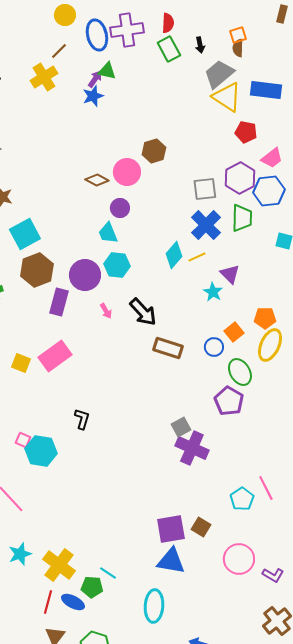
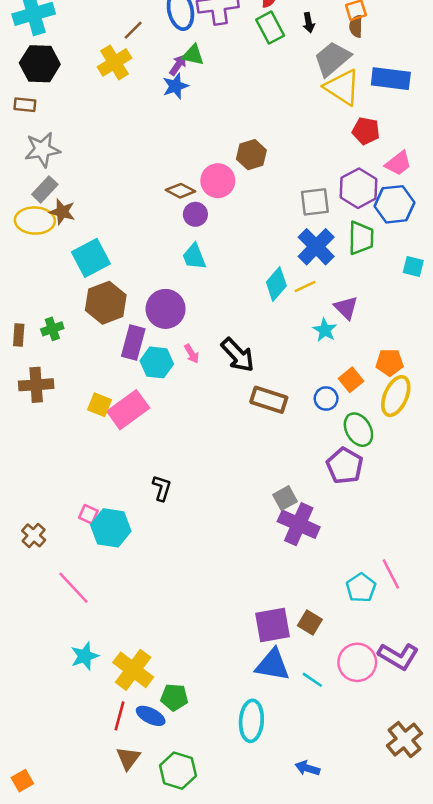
purple circle: (120, 208) -> (195, 214), moved
cyan hexagon: (117, 265) -> (157, 362), moved
yellow square: (21, 363) -> (100, 405), moved
cyan line: (108, 573) -> (312, 680), moved
purple L-shape: (273, 575) -> (398, 656), moved, size x1.5

